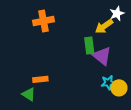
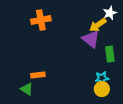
green rectangle: (89, 45) -> (110, 54), moved
purple triangle: (102, 56) -> (91, 39), moved
yellow circle: (119, 88) -> (102, 89), moved

